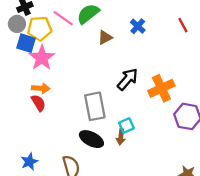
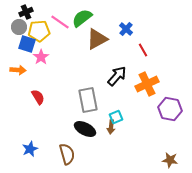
red line: (183, 25) -> (143, 50), moved
brown triangle: (105, 37) -> (97, 39), size x1.6
pink star: (42, 58) -> (41, 57), size x0.7
orange arrow: (41, 88) -> (18, 70), moved

